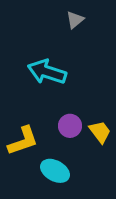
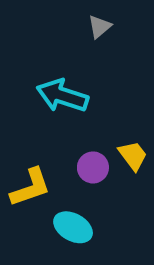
yellow trapezoid: (100, 132) -> (133, 156), moved

